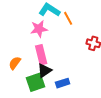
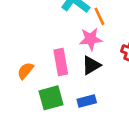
pink star: (39, 29) -> (91, 39), moved
black triangle: (44, 71) -> (91, 65), moved

